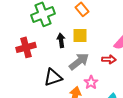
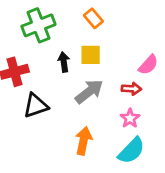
black triangle: (53, 77) -> (36, 106), moved
pink star: (91, 82) -> (130, 118), moved

